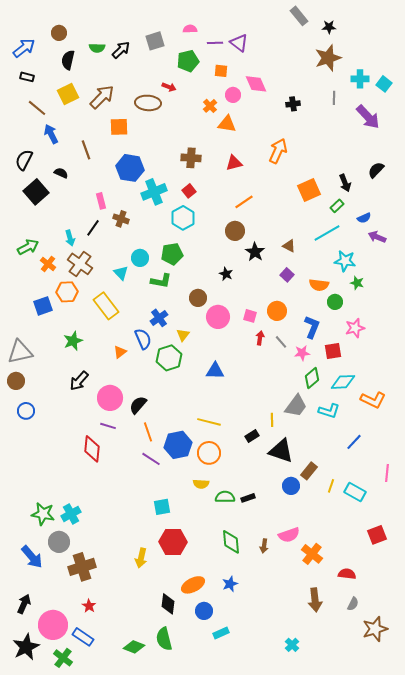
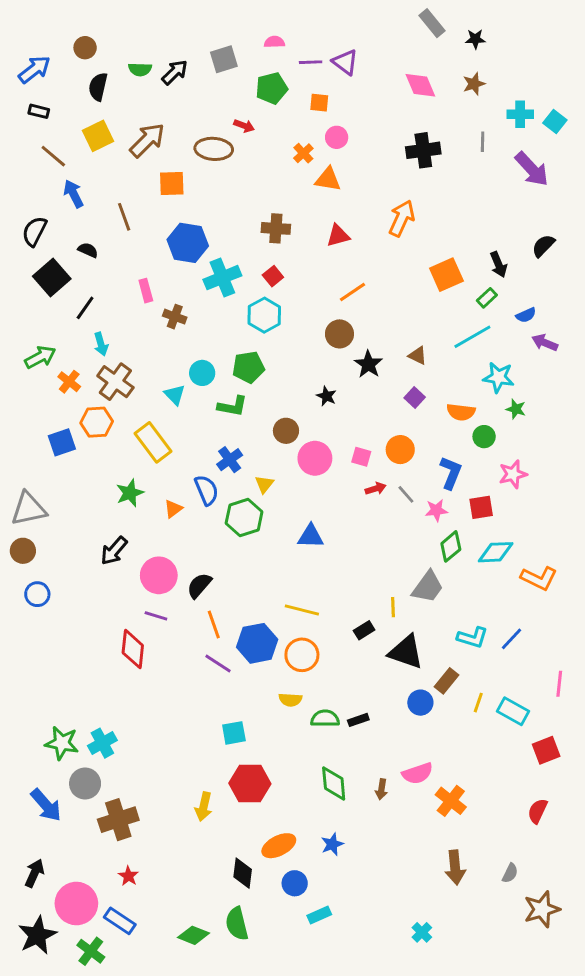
brown star: (328, 58) -> (474, 84), size x0.6
pink diamond: (256, 84) -> (420, 85), moved
black cross: (293, 104) -> (423, 150), size x1.6
black line: (93, 228) -> (85, 308), moved
red arrow: (260, 338) -> (376, 489), turned 64
green star: (73, 341) -> (130, 493), moved
cyan L-shape: (329, 411) -> (472, 638), moved
red square: (377, 535) -> (546, 750), moved
red semicircle: (347, 574) -> (538, 811), moved, turned -72

